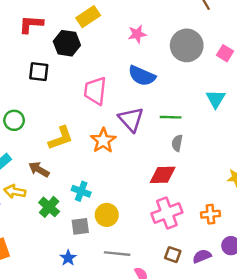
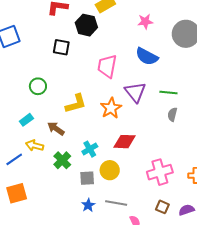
red diamond: (163, 175) -> (124, 142), moved
cyan cross: (81, 191) -> (90, 149), turned 35
blue star: (68, 258) -> (88, 205), moved

